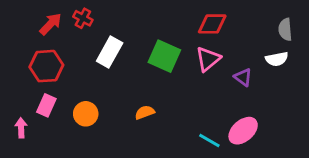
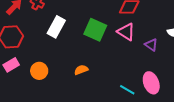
pink triangle: (208, 59) -> (126, 32), turned -48
pink rectangle: (46, 105) -> (11, 65), turned 35
pink ellipse: (243, 131) -> (151, 83), turned -70

